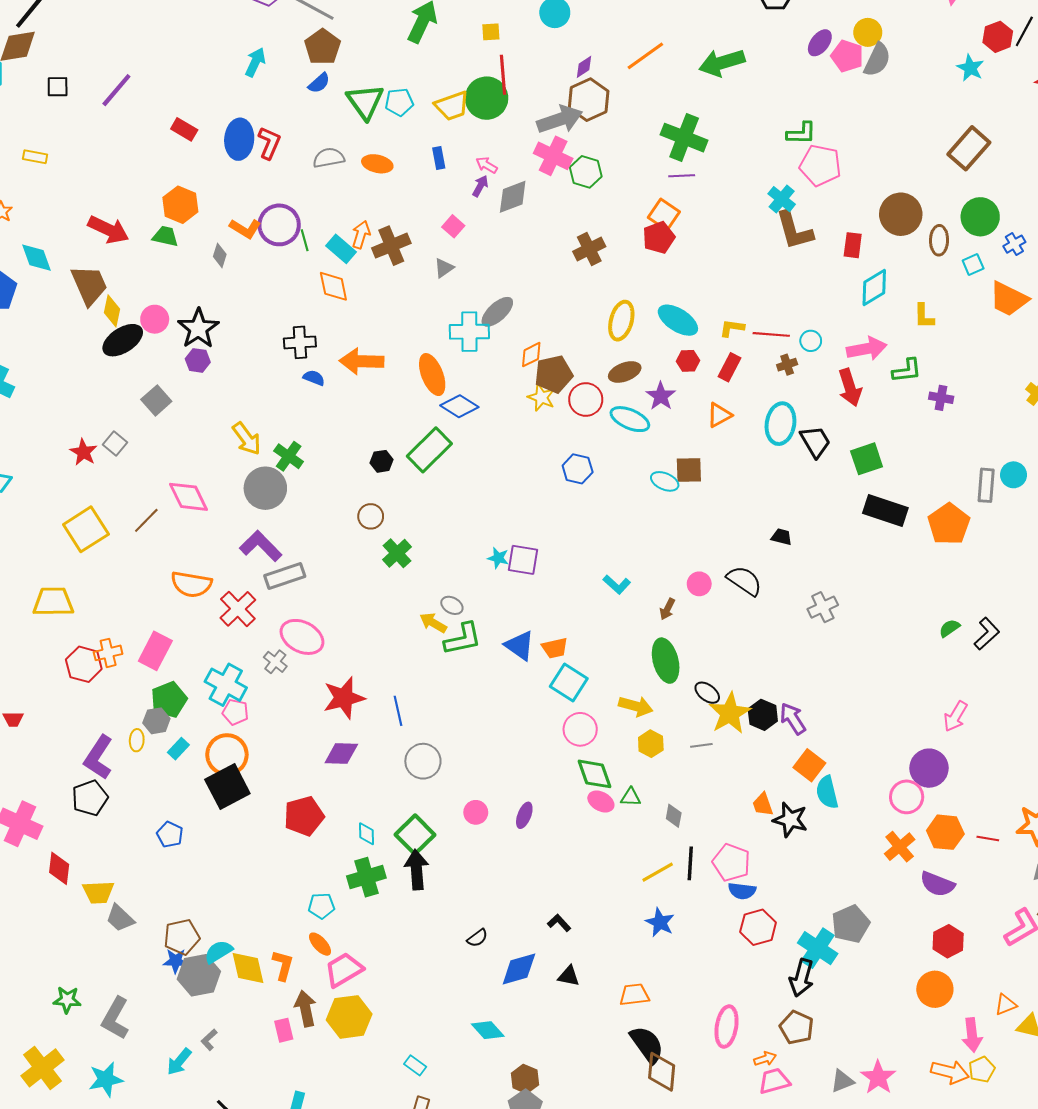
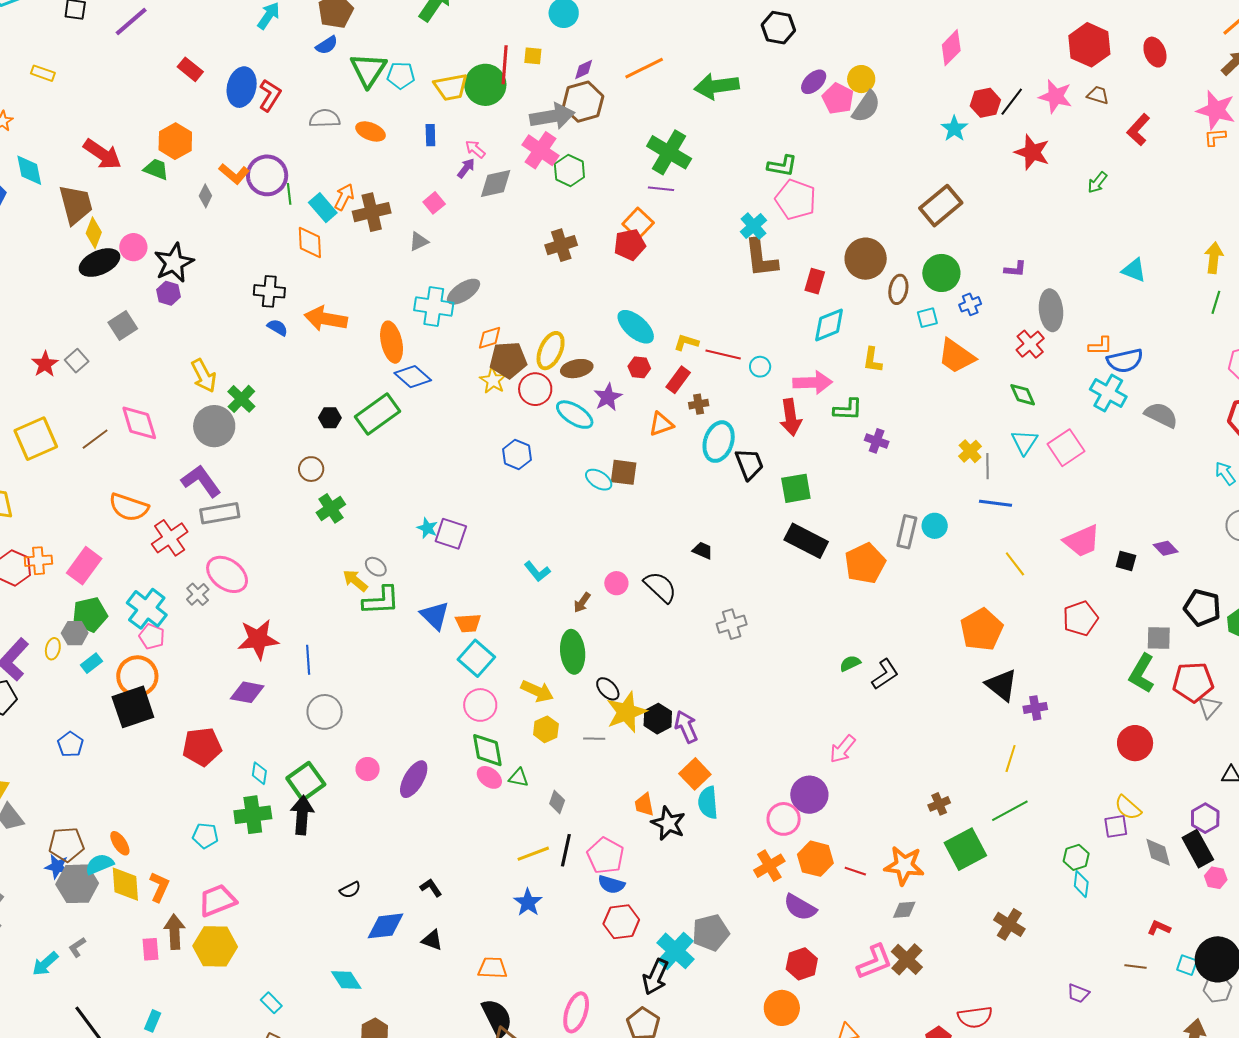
yellow square: (491, 32) -> (533, 56), moved
yellow ellipse: (621, 321) -> (551, 351), moved
brown cross: (787, 365) -> (699, 404), moved
purple ellipse: (524, 815) -> (414, 779), size x1.5
orange ellipse: (320, 944) -> (120, 843), moved

